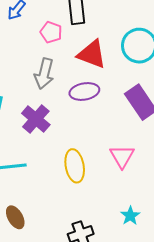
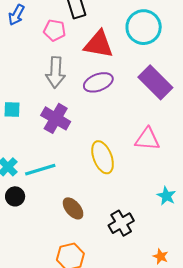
pink triangle: (122, 156) -> (147, 139), turned -44
brown ellipse: (15, 217) -> (73, 208), moved

